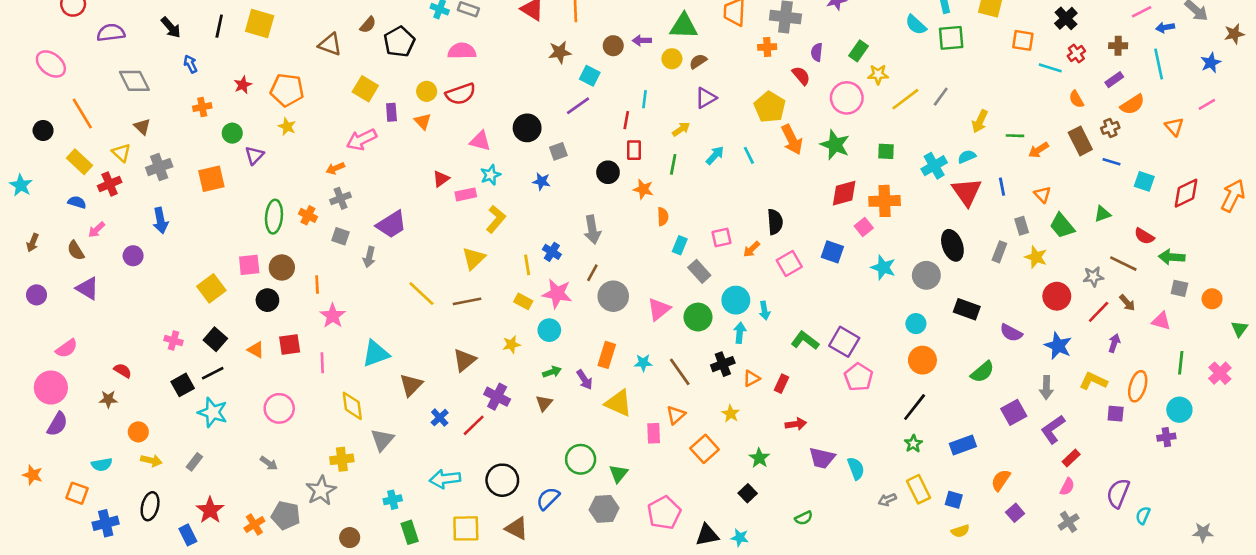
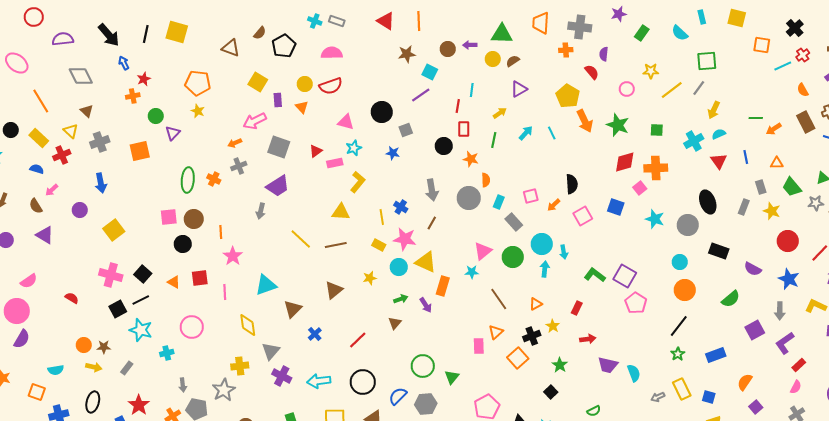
black arrow: (171, 27) -> (109, 35), size x1.4
green square: (951, 38) -> (707, 61), moved
green rectangle: (858, 51) -> (642, 33), moved
cyan line: (1050, 68) -> (783, 66), turned -42
red star: (243, 85) -> (144, 79), moved
pink circle: (847, 98) -> (627, 89), size x0.6
yellow arrow: (980, 121) -> (714, 110), moved
black circle: (43, 130) -> (11, 130), moved
red triangle: (967, 192) -> (719, 161), size x0.7
orange triangle: (1042, 194) -> (777, 163), turned -48
gray square: (341, 236) -> (279, 147), moved, size x1.6
yellow triangle: (474, 258) -> (341, 212), turned 48
gray star: (1093, 277) -> (816, 203), moved
yellow square: (211, 288) -> (114, 230), moved
gray circle: (613, 296) -> (469, 198), moved
pink cross: (174, 341) -> (111, 275), size x1.6
cyan star: (643, 363) -> (472, 272), moved
black cross: (723, 364) -> (532, 336), moved
orange triangle: (752, 378) -> (536, 304), moved
purple cross: (497, 397) -> (282, 376), moved
brown star: (108, 399) -> (104, 347), moved
yellow triangle: (618, 403) -> (426, 262), moved
yellow star: (731, 414) -> (553, 326), moved
red line: (474, 425) -> (358, 340), moved
gray arrow: (269, 463) -> (183, 385), moved, turned 48
cyan cross: (393, 500) -> (167, 353), moved
gray hexagon: (604, 509) -> (426, 404), moved

